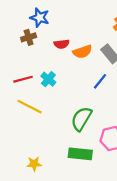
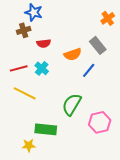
red semicircle: (62, 44) -> (44, 43), moved
orange semicircle: (82, 52) -> (73, 54), moved
green rectangle: (80, 154) -> (46, 129), moved

